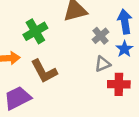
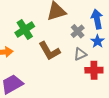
brown L-shape: (44, 71) -> (49, 51), moved

